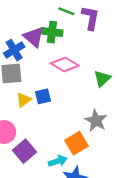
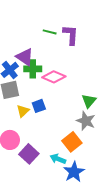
green cross: (52, 32) -> (33, 69), moved
green triangle: (102, 79) -> (89, 101), moved
cyan arrow: (58, 161) -> (58, 159), turned -133

